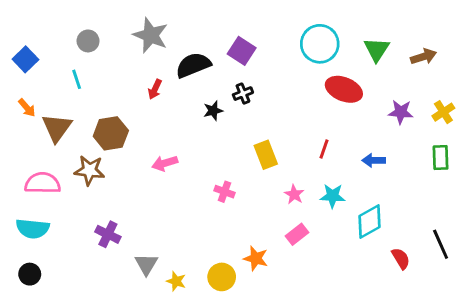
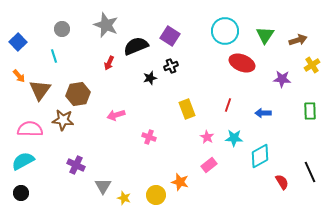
yellow cross: (443, 112) -> (312, 65), moved
pink cross: (224, 192) -> (149, 137), moved
cyan semicircle: (33, 229) -> (23, 161), turned 145

